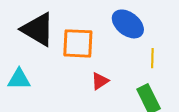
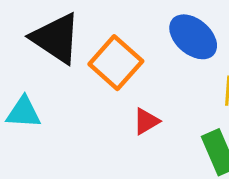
orange square: (78, 43) -> (116, 63), turned 36

